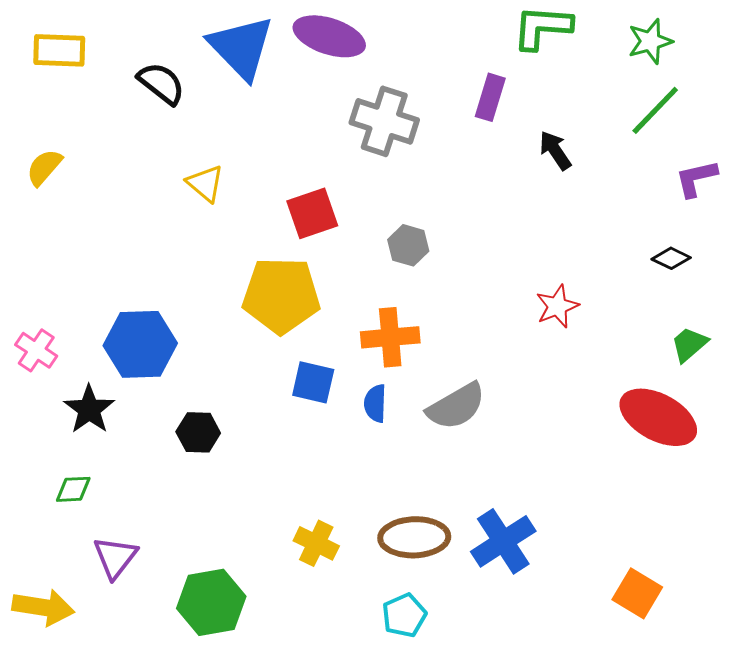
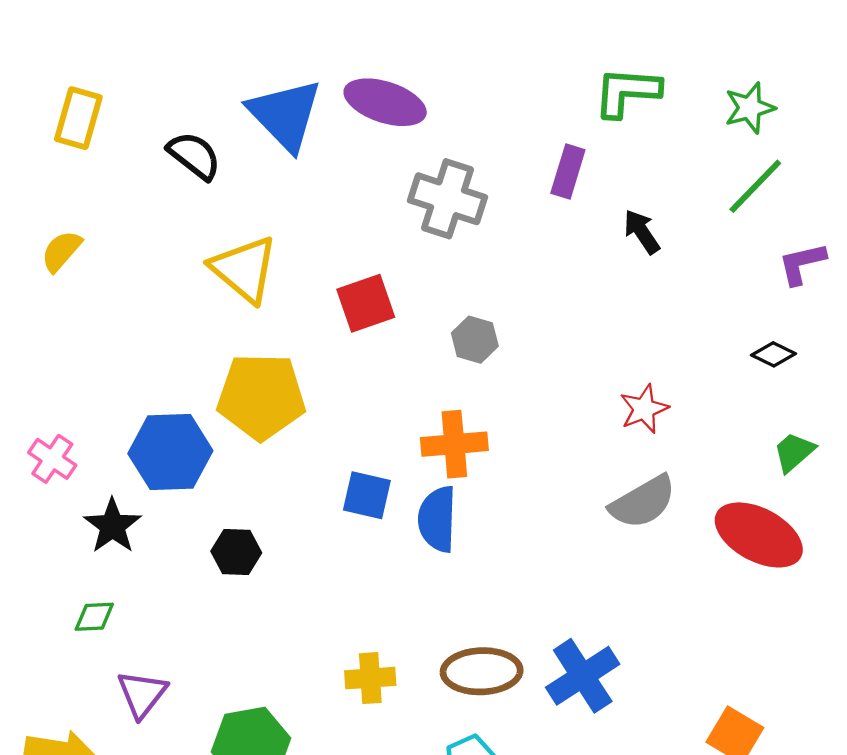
yellow rectangle: (59, 50) -> (78, 118), turned -76
yellow triangle: (205, 183) -> (244, 269), size x1.6
yellow pentagon: (281, 295) -> (261, 396), moved
blue semicircle: (375, 403) -> (437, 519), size x1.5
gray semicircle: (456, 406) -> (643, 502), moved
yellow cross: (316, 543) -> (370, 678), turned -30

